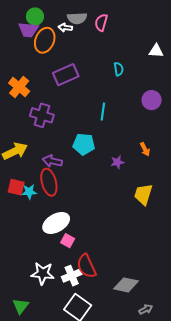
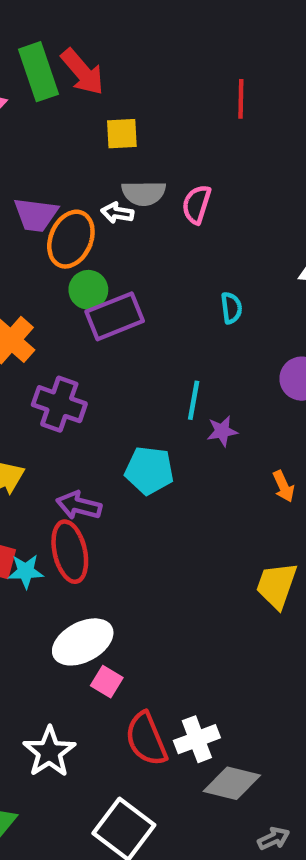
green circle: (35, 17) -> (88, 290), moved
purple star: (117, 162) -> (222, 431), moved
white star: (43, 273) -> (49, 752), turned 30
white cross: (72, 276) -> (197, 739), moved

